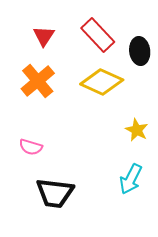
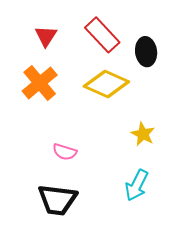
pink semicircle: (31, 147) -> (65, 152), moved

